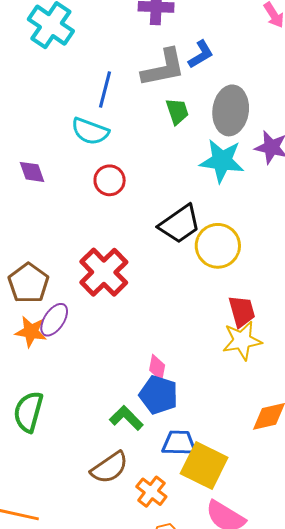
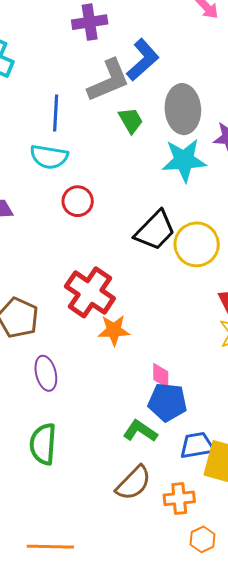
blue L-shape: (201, 54) -> (143, 60), size x1.4
purple ellipse: (54, 320) -> (46, 373), moved, turned -36
orange star: (31, 332) -> (114, 330), moved
orange cross: (151, 492) -> (179, 498), turned -32

